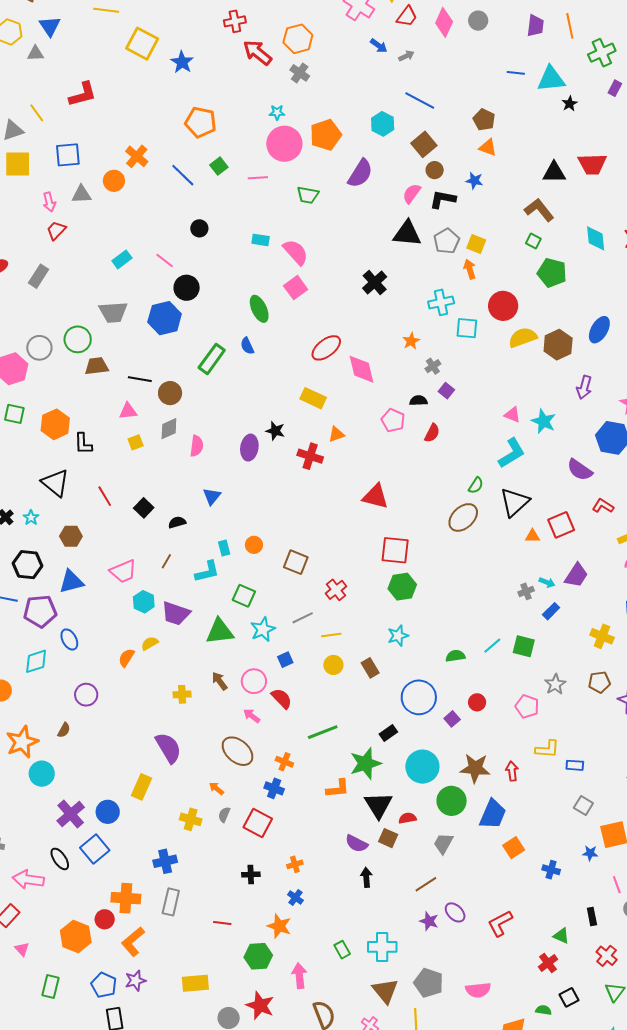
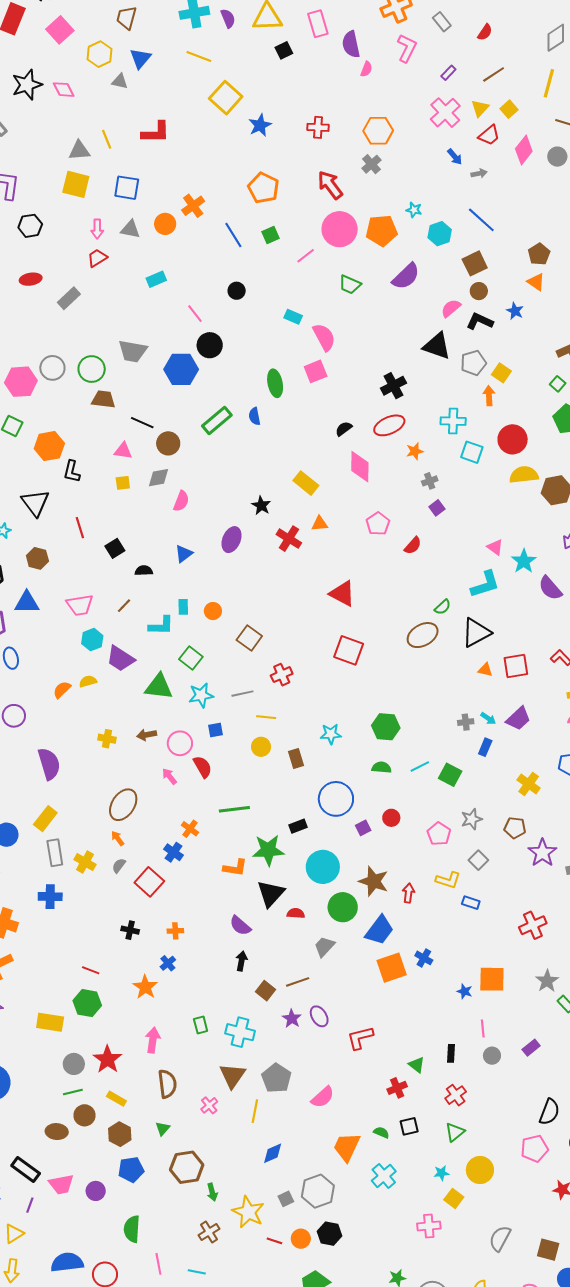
red cross: (235, 21) -> (318, 127), moved
red arrow: (257, 53) -> (330, 185), moved
cyan star: (277, 112) -> (414, 210), moved
pink line: (258, 178) -> (306, 256), turned -48
cyan rectangle: (122, 259) -> (156, 279), moved
red ellipse: (326, 348) -> (389, 425), moved
black semicircle: (418, 401) -> (344, 429), moved, turned -48
purple ellipse: (249, 448) -> (232, 540), moved
purple semicircle: (580, 470) -> (550, 588), moved
green hexagon: (402, 587) -> (386, 727), moved
blue rectangle: (551, 611) -> (485, 747), turned -36
brown arrow: (220, 681) -> (147, 735), turned -78
purple semicircle: (168, 748) -> (49, 764), moved
brown ellipse: (238, 751) -> (123, 805), moved, turned 68
gray square: (583, 806) -> (478, 860), moved
brown square: (388, 838) -> (266, 991), moved
orange square: (514, 848) -> (392, 968), size x1.4
blue cross: (551, 870) -> (424, 958), moved
gray rectangle: (171, 902) -> (55, 853), moved, turned -36
green hexagon: (258, 956) -> (87, 1003), moved
pink semicircle: (478, 990) -> (323, 1097), turned -50

